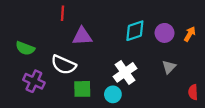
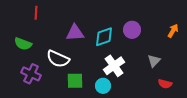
red line: (62, 13) -> (36, 13), moved
cyan diamond: (135, 31) -> (104, 37), moved
purple circle: (164, 33) -> (132, 30), moved
red semicircle: (193, 92) -> (165, 84), moved, turned -72

